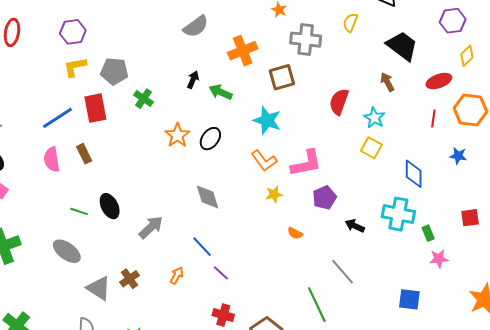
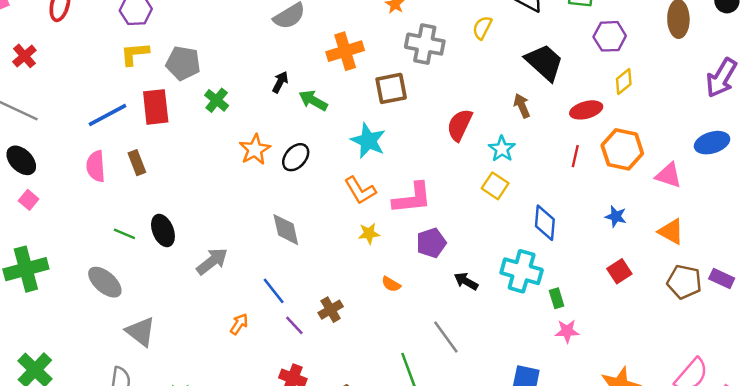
blue star: (458, 156) -> (616, 216), moved
red square: (470, 218) -> (619, 271), moved, turned -30
brown cross: (130, 279) -> (331, 310), moved

